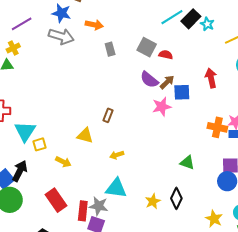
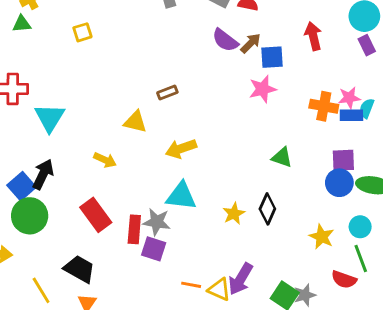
pink star: (162, 107) -> (263, 89), moved
brown rectangle: (108, 115) -> (167, 92), turned 48
yellow square: (39, 144) -> (82, 32), moved
yellow arrow: (117, 155) -> (181, 149), size x1.5

